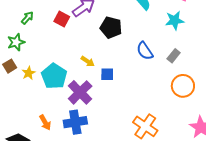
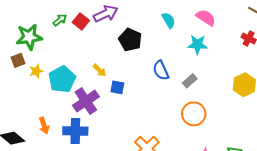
green arrow: (27, 18) -> (60, 20), moved
green star: (16, 42) -> (29, 37), size x1.4

